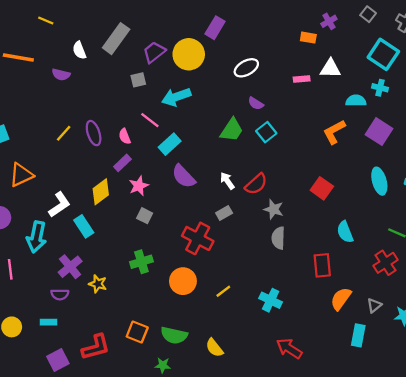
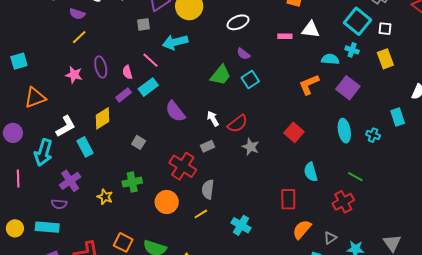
yellow line: (64, 133) -> (79, 37), moved
cyan rectangle: (170, 144) -> (148, 87), moved
pink star: (139, 186) -> (74, 75), moved, turned 30
gray semicircle: (278, 238) -> (208, 189), moved
yellow star: (98, 284) -> (105, 197), moved
cyan rectangle: (48, 322) -> (47, 227), size x1.6

